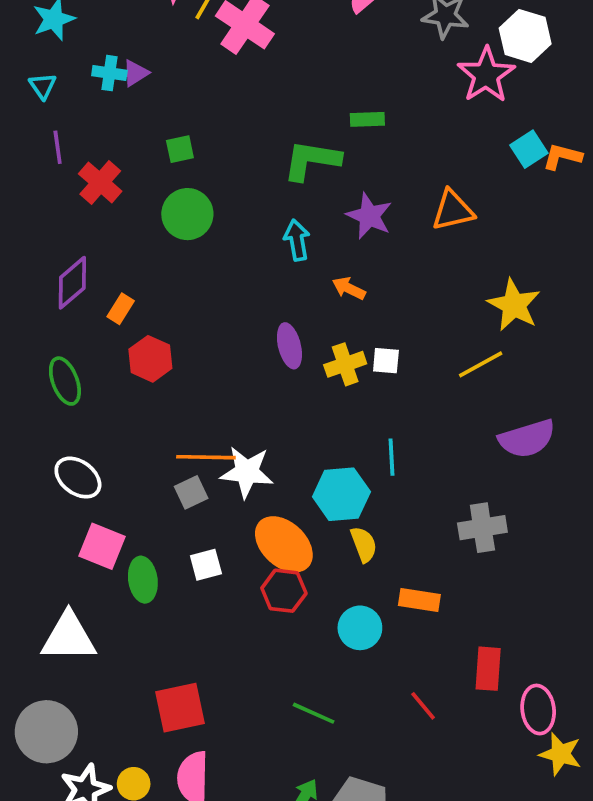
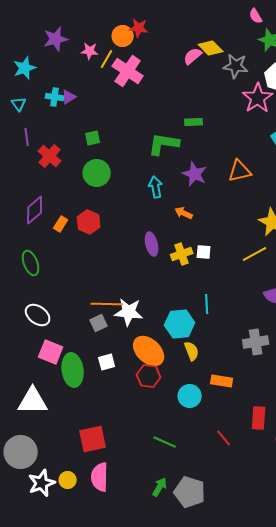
red hexagon: (150, 359) -> (89, 222), moved
green ellipse: (143, 580) -> (73, 370), size x1.4

